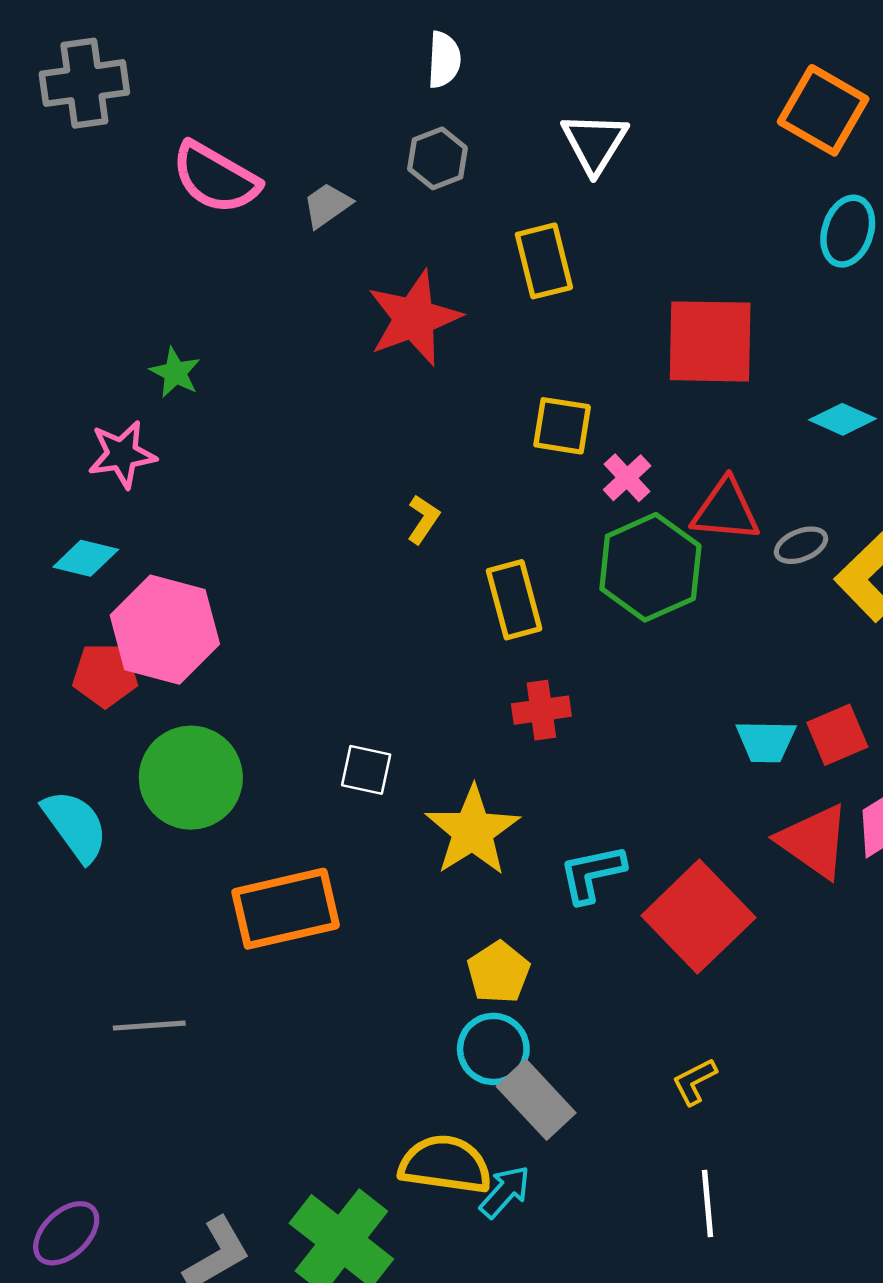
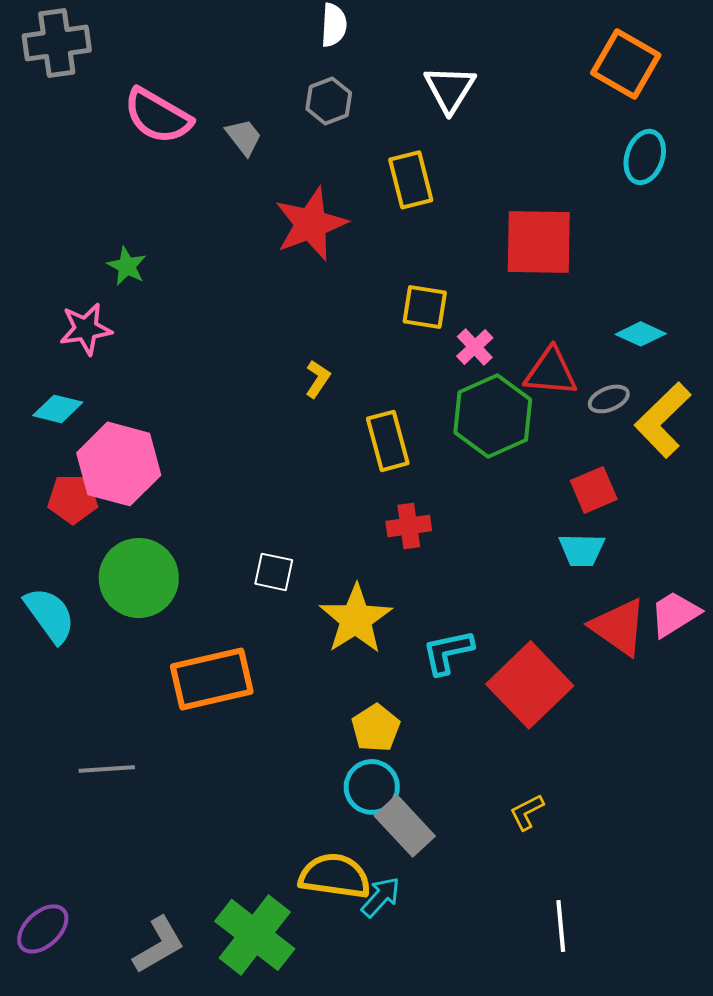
gray trapezoid: (327, 205) -> (244, 137), turned 87
cyan diamond: (843, 419) -> (641, 334), moved
red square: (837, 735) -> (594, 490), moved
white line: (708, 1203) -> (561, 926), moved

